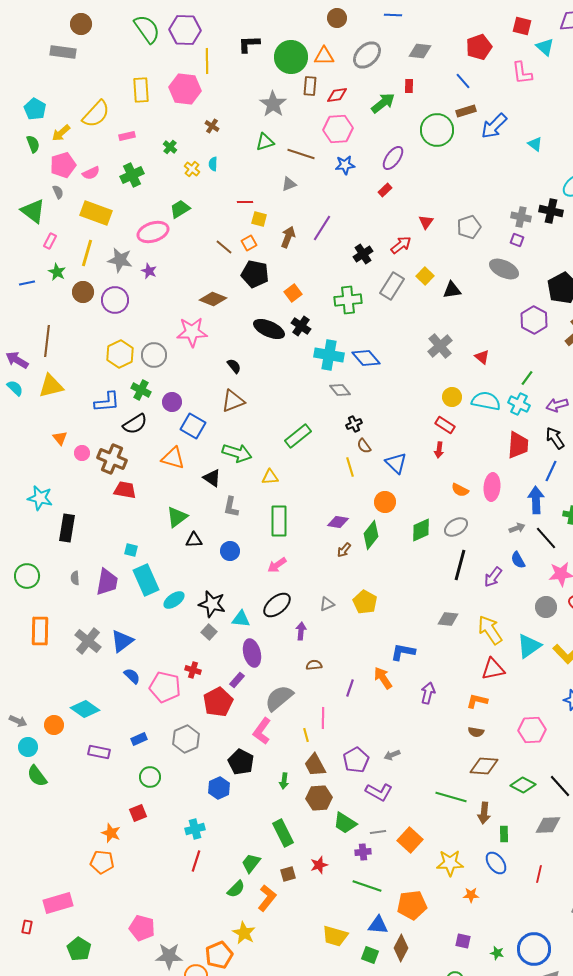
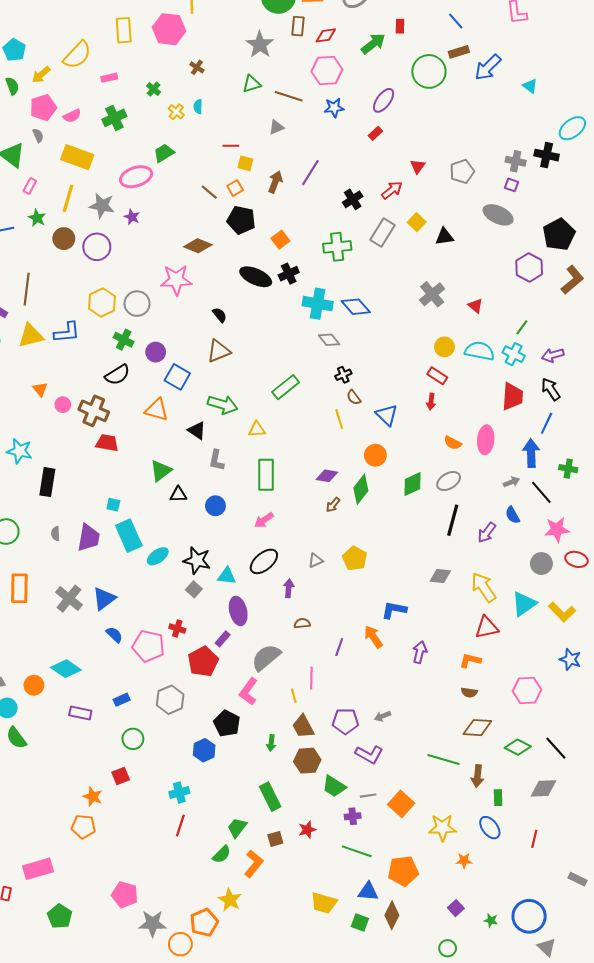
black cross: (301, 326) -> (289, 274), turned 30
blue L-shape: (107, 402) -> (67, 332), moved
purple pentagon: (356, 760) -> (345, 721), turned 30
purple square: (463, 941) -> (456, 908), turned 35

